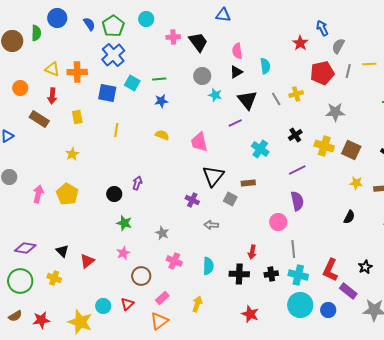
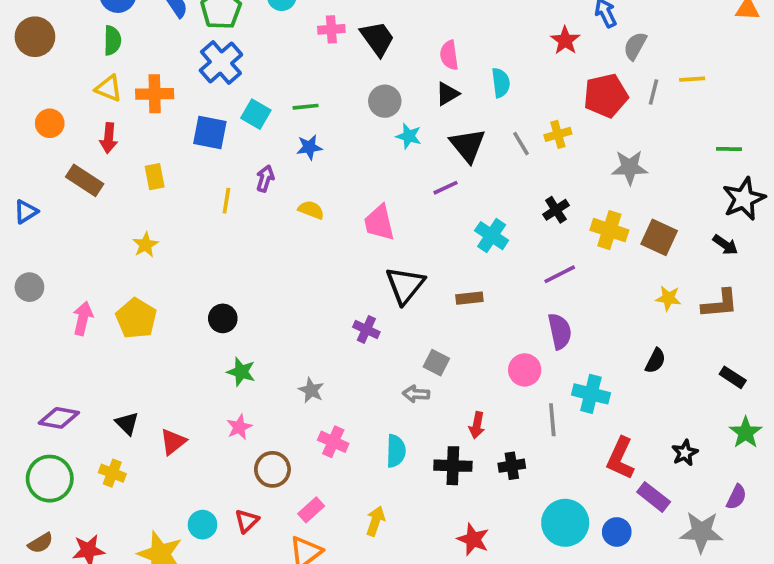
green semicircle: (36, 33) -> (112, 40), moved
purple arrow: (137, 183) -> (265, 178), moved
gray square: (230, 199) -> (436, 363), moved
gray arrow: (211, 225) -> (416, 394), moved
cyan cross: (298, 275) -> (591, 394), moved

